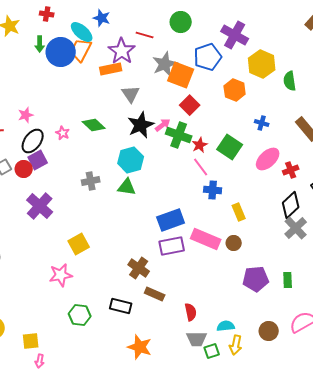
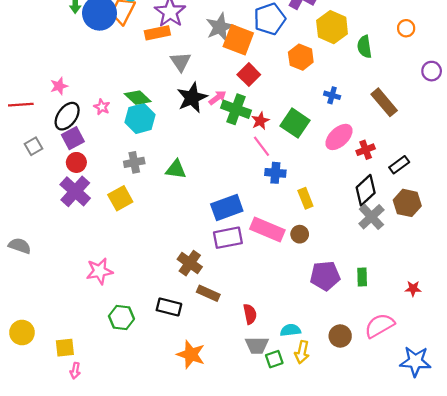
cyan hexagon: (131, 160) -> (140, 118), moved
red circle: (24, 169) -> (76, 162), moved
yellow square: (79, 244) -> (120, 198), moved

